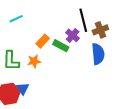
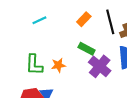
purple cross: (73, 35) -> (100, 66), moved, size x1.5
orange rectangle: (43, 41) -> (84, 19), moved

